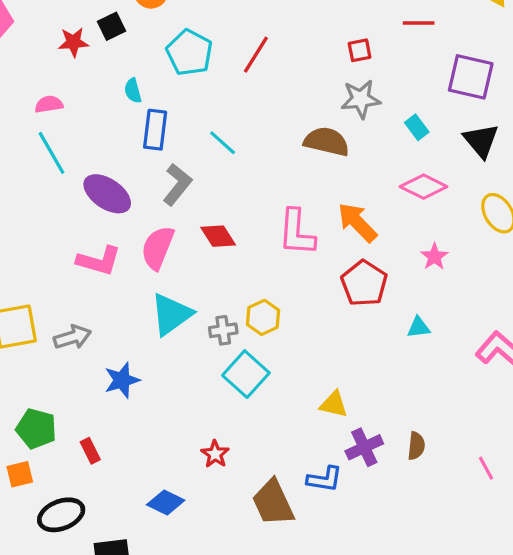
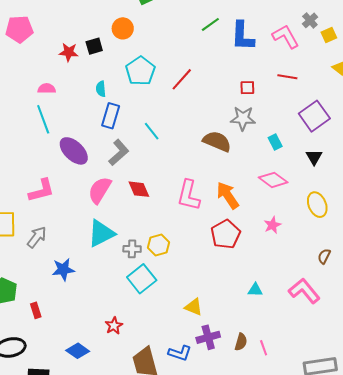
purple square: (471, 77) -> (314, 116), turned 32
black triangle: (481, 141) -> (314, 157), size x0.7
pink L-shape: (99, 261) -> (41, 190), moved, turned -40
cyan triangle: (418, 327) -> (255, 290), moved
gray arrow: (72, 337) -> (37, 237), turned -45
pink line: (486, 468) -> (264, 348), moved

